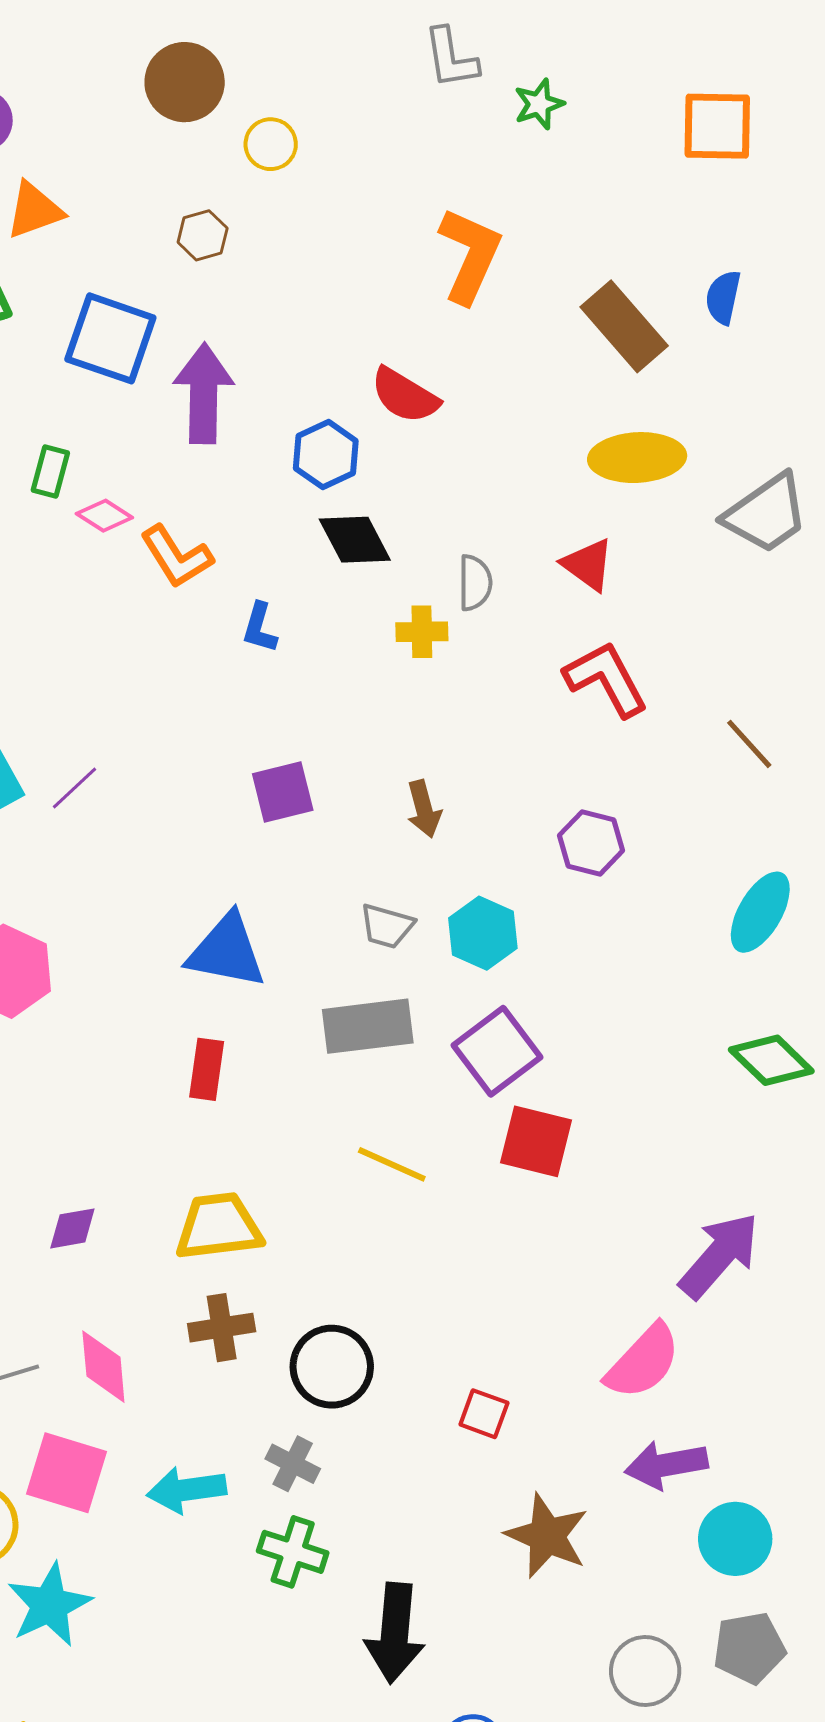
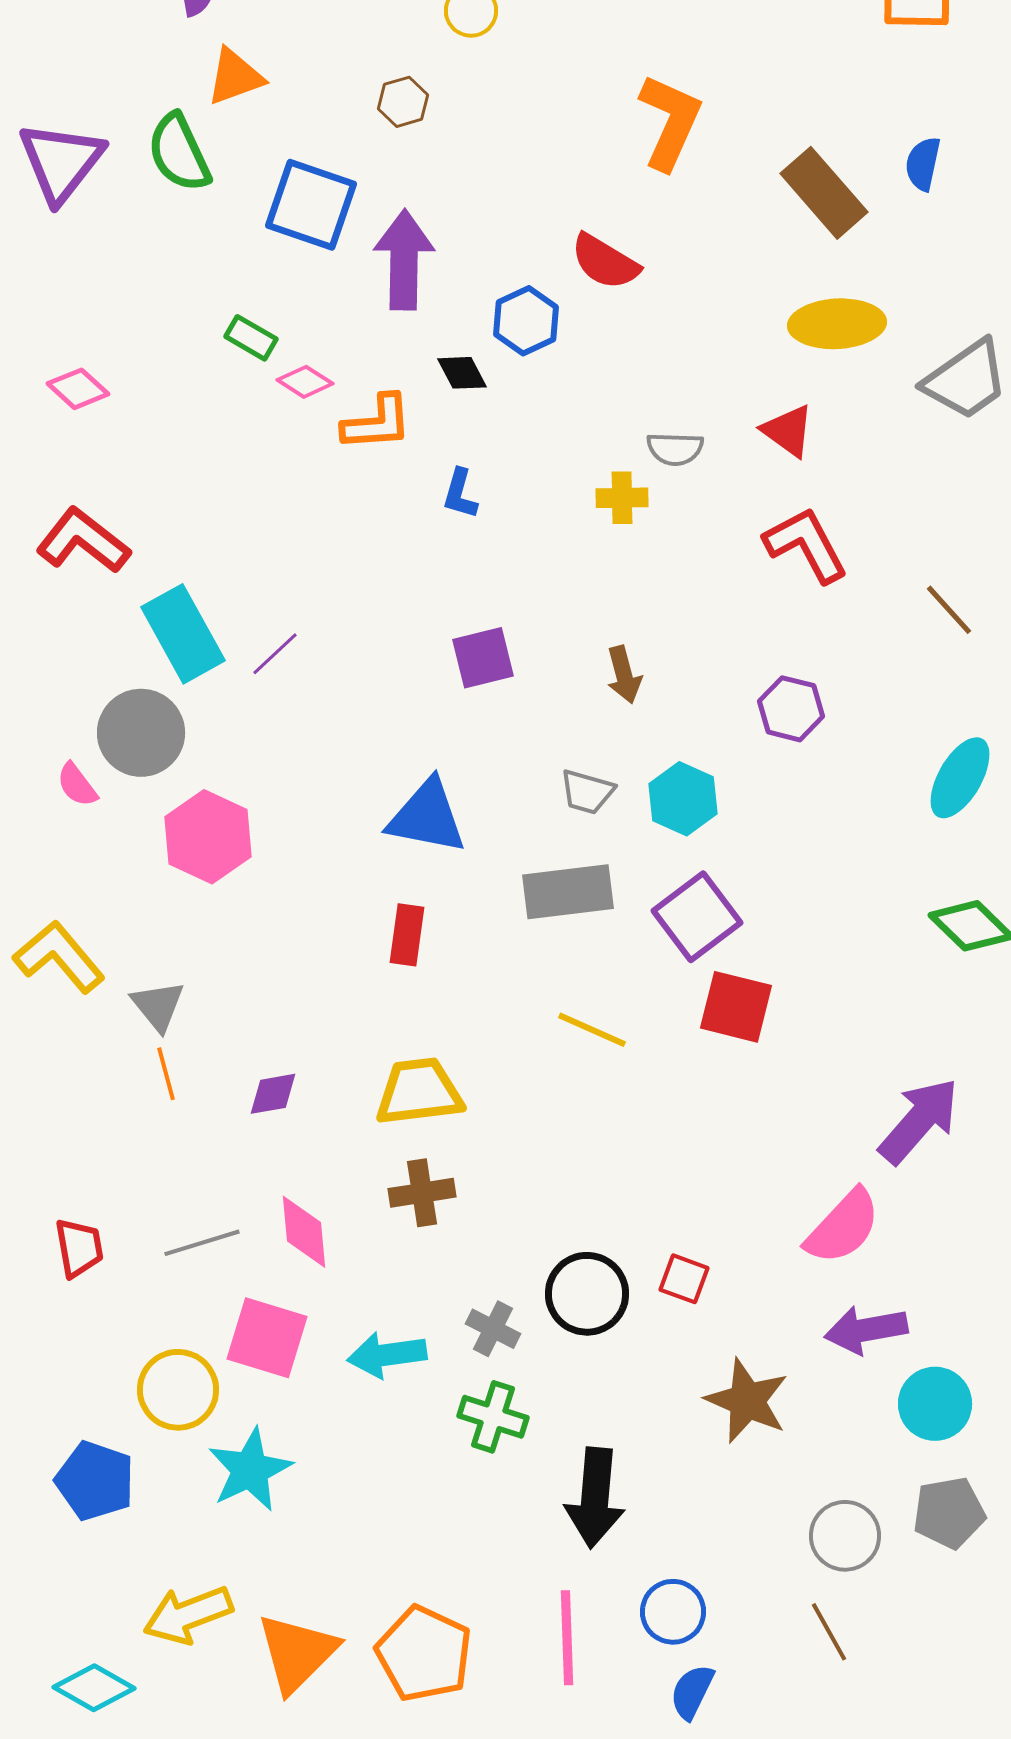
green rectangle: (50, 472) -> (251, 338), turned -75
black diamond: (355, 540) -> (462, 373), moved, size x0.7
orange L-shape: (177, 557) -> (377, 423), turned -62
gray semicircle: (475, 583) -> (675, 449), turned 92
black circle: (332, 1367) -> (587, 1294), moved

